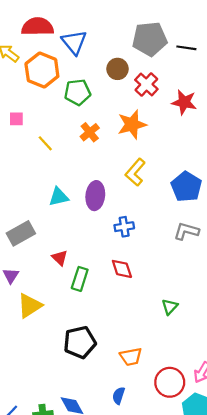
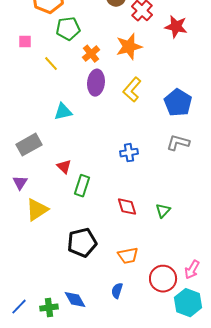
green pentagon: (77, 92) -> (68, 29), moved
purple ellipse: (95, 196) -> (96, 83), moved
blue cross: (124, 227) -> (129, 153), moved
red diamond: (122, 269) -> (127, 207), moved

